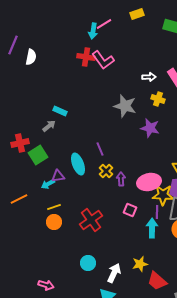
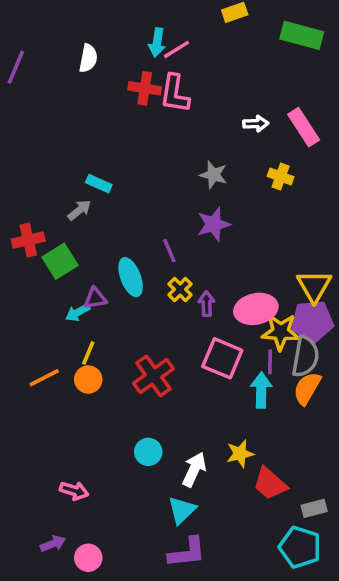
pink line: (104, 24) -> (176, 49), moved
white semicircle: (31, 57) -> (88, 58), moved
pink L-shape: (103, 60) -> (175, 94), turned 45
yellow cross: (158, 99) -> (281, 177), moved
gray star: (125, 106) -> (214, 175), size x0.7
purple star: (150, 128) -> (214, 224), moved, turned -30
orange line: (19, 199) -> (44, 378), moved
yellow line: (54, 207) -> (88, 353), turned -48
pink square: (130, 210) -> (222, 358), size x1.6

